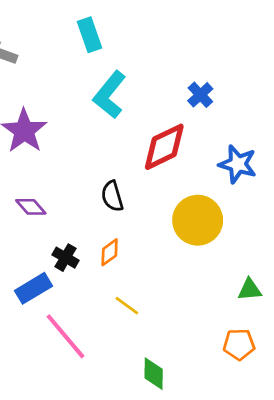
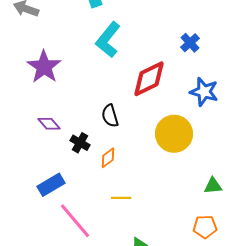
blue cross: (200, 95) -> (190, 43), moved
black cross: (66, 258) -> (80, 143), moved
yellow line: (127, 306) -> (121, 198), turned -36

